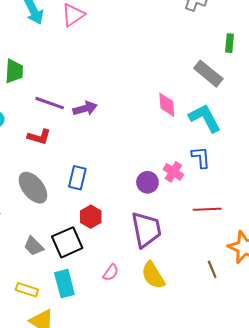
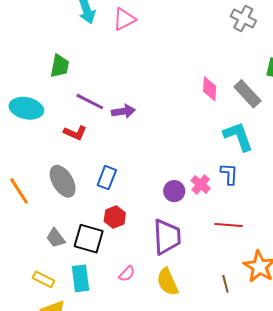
pink diamond: (167, 105) -> (210, 89), moved
black square: (67, 242) -> (89, 239), turned 32

